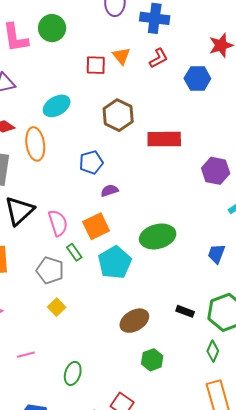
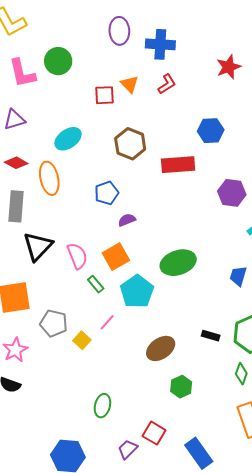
blue hexagon: (197, 78) -> (211, 131), moved
gray pentagon: (50, 270) -> (54, 323), moved
pink line: (26, 355) -> (107, 322), moved, turned -30

